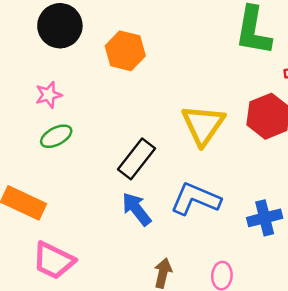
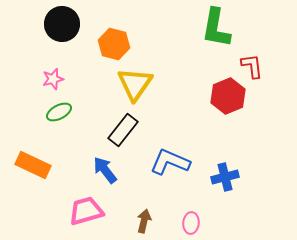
yellow triangle: (203, 125) -> (135, 84), moved
blue arrow: (137, 209) -> (105, 170), moved
pink trapezoid: (54, 261) -> (86, 211), moved, turned 138

